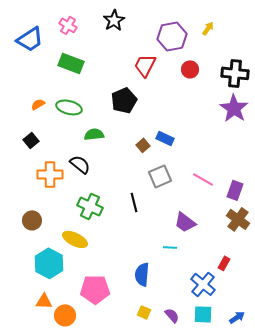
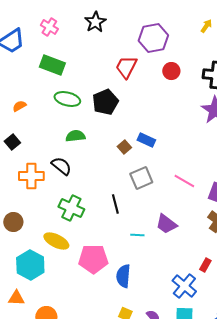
yellow arrow: (208, 28) -> (206, 26), moved
green ellipse: (69, 107) -> (67, 99), moved
cyan line: (170, 247) -> (137, 235), moved
pink pentagon: (95, 289) -> (93, 259), moved
orange triangle: (44, 301) -> (16, 298), moved

